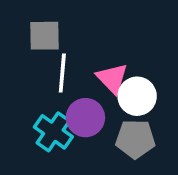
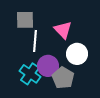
pink triangle: (112, 78) -> (63, 30), moved
gray pentagon: (135, 139) -> (63, 78), moved, turned 30

